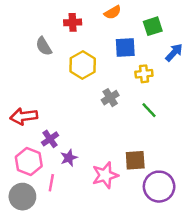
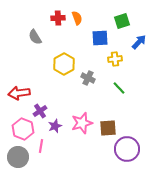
orange semicircle: (113, 12) -> (77, 18), moved, turned -80
yellow hexagon: (83, 65) -> (64, 64), moved
gray cross: (110, 98) -> (88, 78), turned -32
pink star: (105, 175) -> (82, 123), moved

